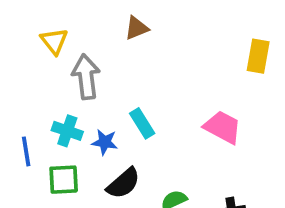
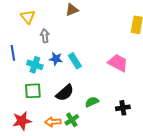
gray arrow: (86, 77) -> (45, 36), size x0.6
blue star: (105, 142) -> (56, 59), moved
blue line: (26, 151) -> (13, 53), moved

